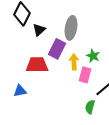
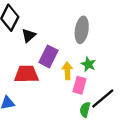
gray ellipse: (71, 28) -> (82, 30), moved
green semicircle: (90, 107) -> (85, 110), moved

